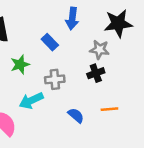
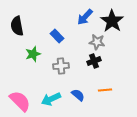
blue arrow: (72, 18) -> (85, 17), moved, turned 36
black star: (118, 23) -> (112, 21), turned -30
cyan arrow: (31, 101) -> (51, 99), moved

